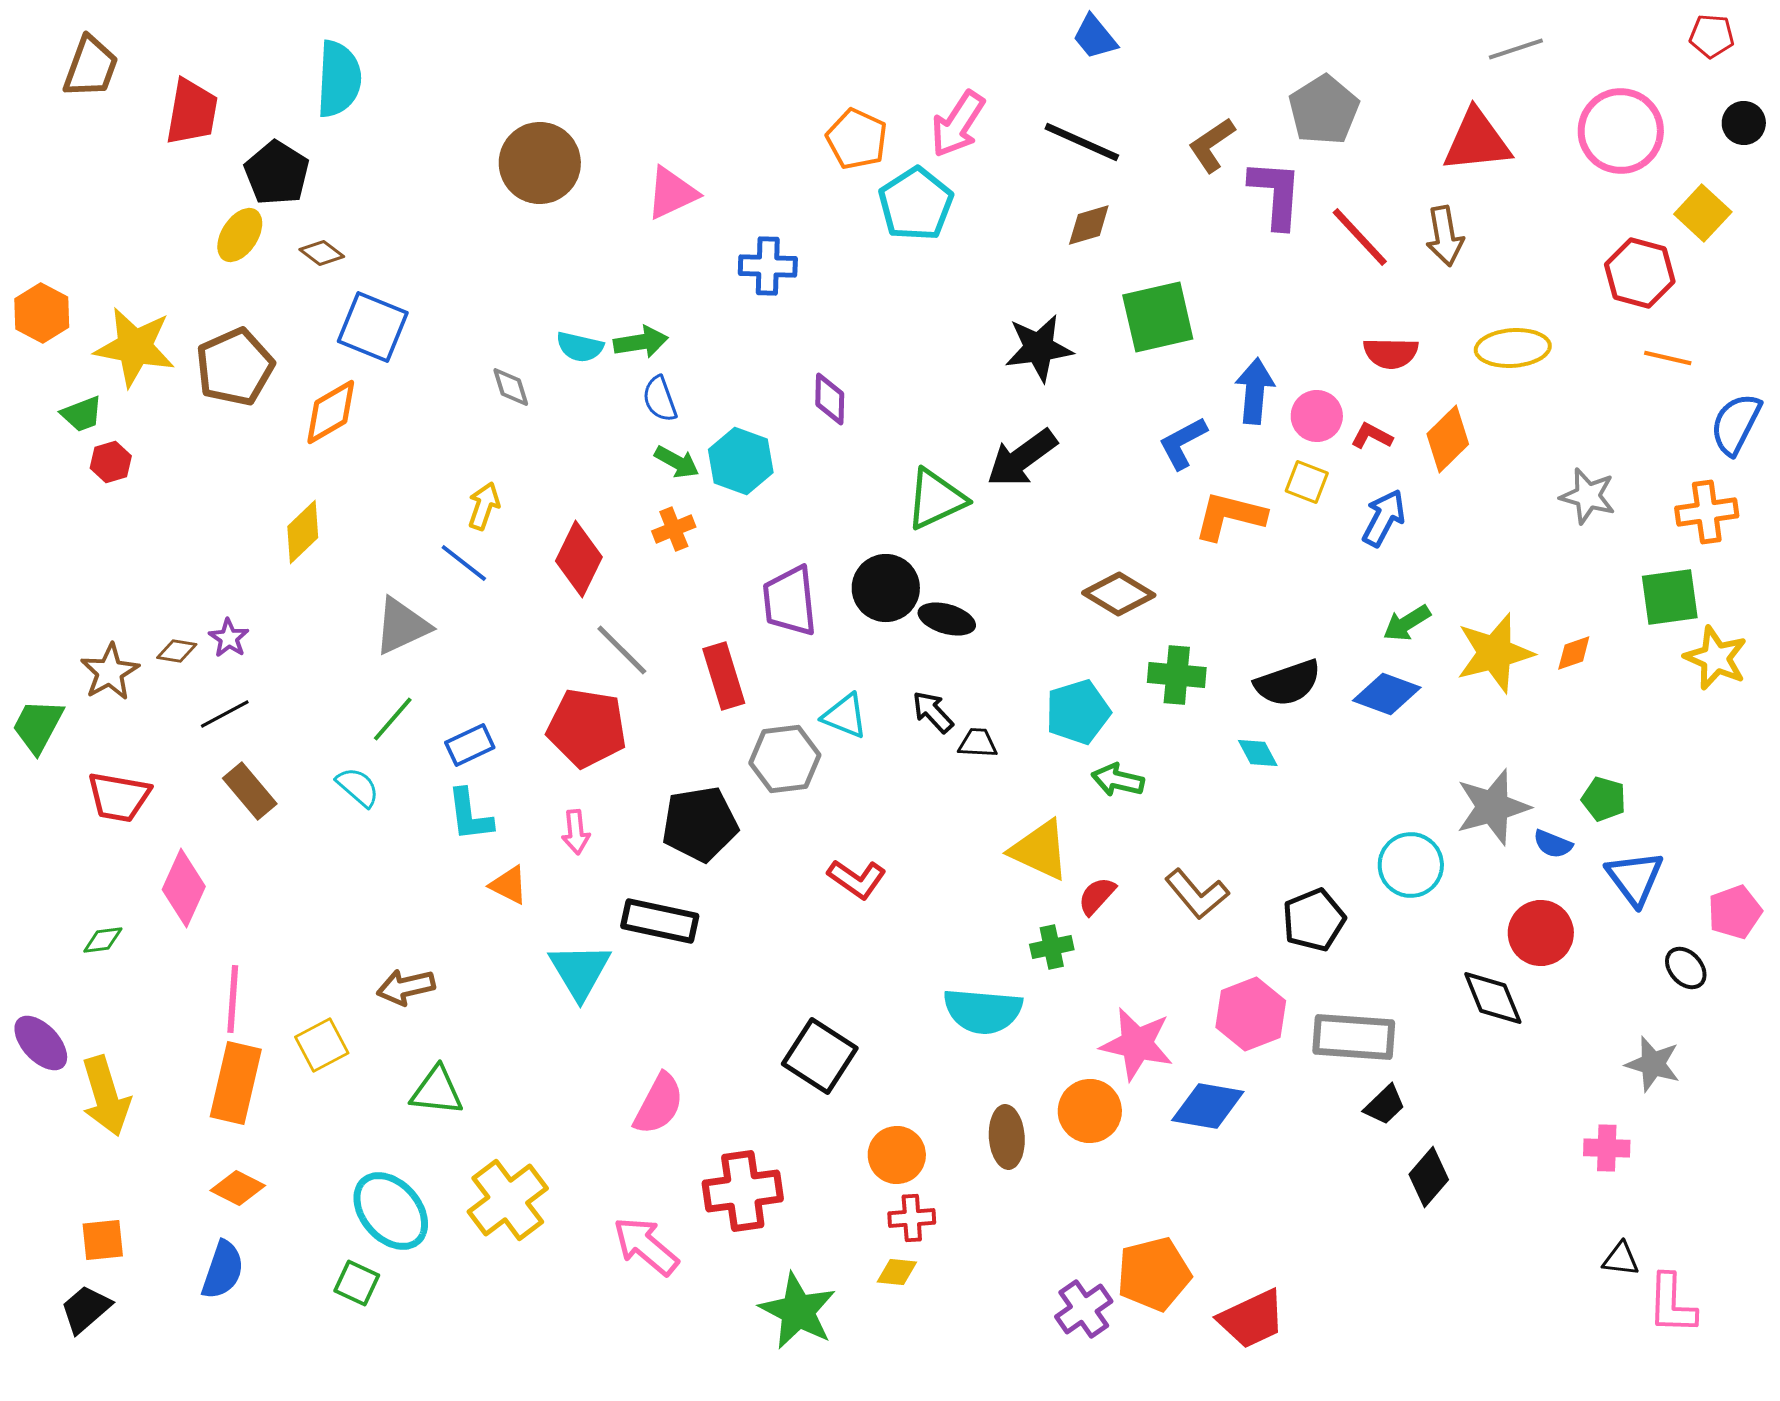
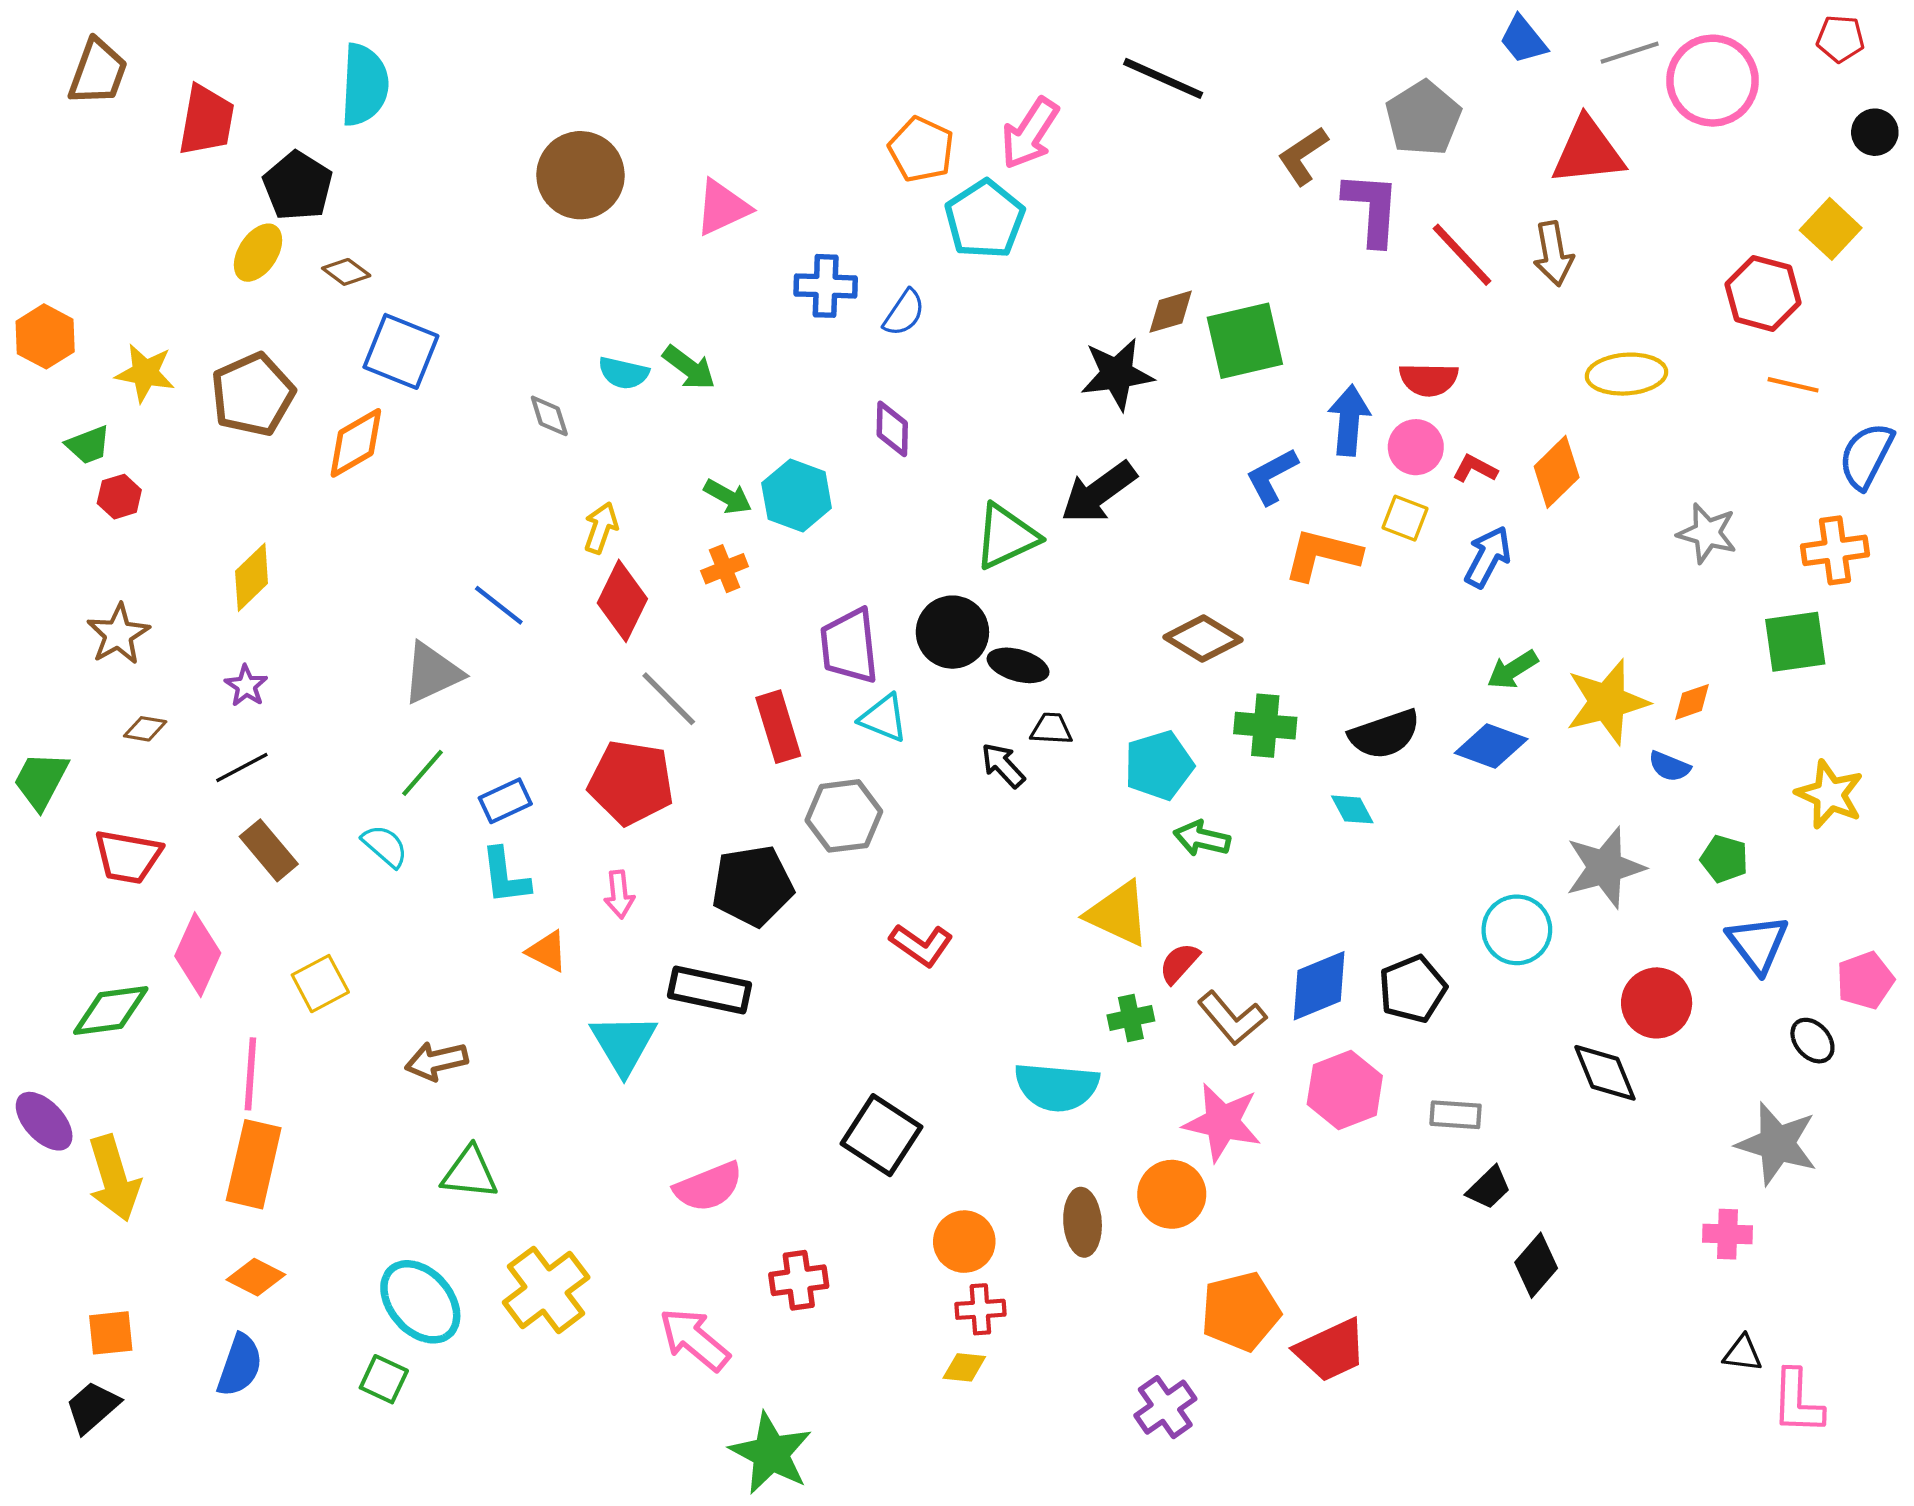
blue trapezoid: (1095, 37) -> (1523, 40), moved
pink circle: (1621, 131) -> (1712, 81), moved
black line: (1082, 142) -> (1163, 78), moved
brown diamond: (1089, 225) -> (1171, 312), moved
green arrow: (641, 342) -> (689, 368), turned 46
yellow star: (135, 347) -> (145, 373), size x0.7
red semicircle: (1391, 353) -> (1429, 379), moved
blue semicircle: (660, 399) -> (904, 313), moved, turned -126
yellow arrow: (484, 506) -> (601, 528), moved
yellow diamond: (303, 532) -> (252, 577), moved
brown diamond: (177, 651) -> (145, 729), moved
yellow star: (1716, 658) -> (1830, 794), moved
brown star: (110, 672) -> (118, 634), moved
cyan triangle: (845, 716) -> (884, 718), moved
black trapezoid: (978, 743) -> (1051, 729), moved
blue semicircle: (1553, 844) -> (1669, 766), moved
brown L-shape: (1197, 894) -> (1232, 1018), moved
green diamond: (103, 940) -> (111, 1010), size x1.8
gray rectangle: (1354, 1037) -> (1456, 1115), size x0.6
yellow square: (322, 1045) -> (320, 984), moved
gray star: (1653, 1064) -> (1777, 1144), size x1.4
pink semicircle: (659, 1104) -> (708, 1187), turned 40
blue diamond: (1208, 1106) -> (1319, 986), moved, turned -32
red cross: (743, 1191) -> (799, 1280), size x0.7
orange pentagon: (1154, 1274) -> (1241, 1311), moved
green star: (798, 1311) -> (771, 1453), moved
red trapezoid: (1252, 1319) -> (1331, 1350), moved

